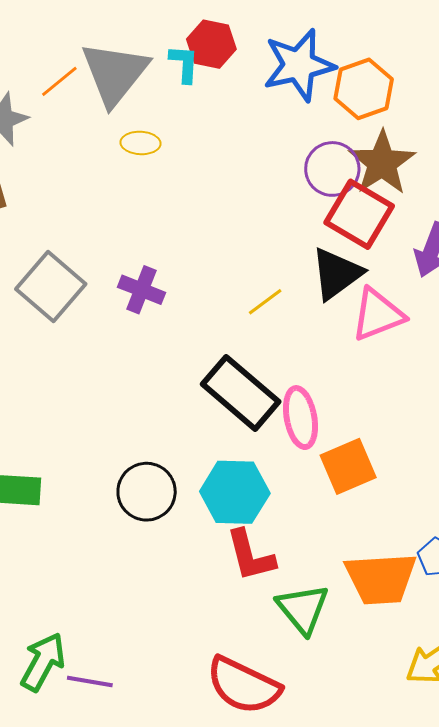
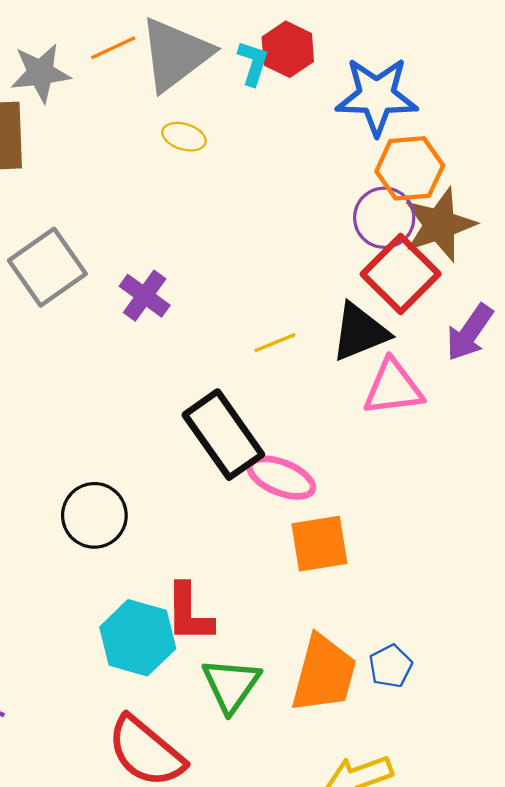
orange hexagon: (364, 89) -> (410, 168), moved
pink ellipse: (300, 418) -> (281, 478), turned -72
cyan hexagon: (235, 492) -> (138, 638), moved
orange trapezoid: (381, 579) -> (324, 674), turned -86

